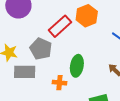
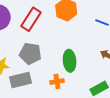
red rectangle: (60, 26) -> (31, 19), moved

